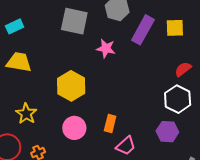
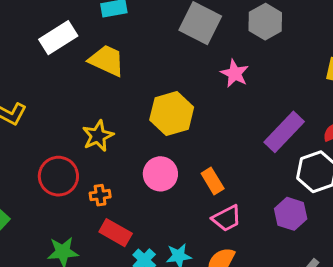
purple rectangle: (143, 30) -> (284, 132), moved
orange rectangle: (110, 124) -> (213, 181), turned -60

